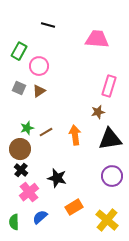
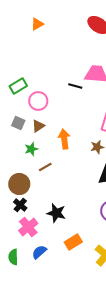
black line: (48, 25) -> (75, 86), moved
green rectangle: (19, 51) -> (18, 86), turned 30
green star: (27, 128) -> (31, 149), moved
orange arrow: (75, 135) -> (64, 139), moved

